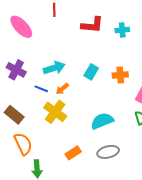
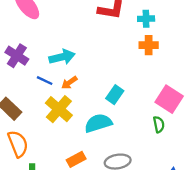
cyan rectangle: (91, 72) -> (115, 95), moved
orange cross: (120, 75) -> (149, 45), moved
cyan semicircle: (102, 121) -> (98, 123), moved

